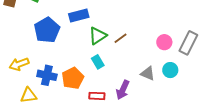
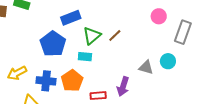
blue pentagon: (47, 30) -> (53, 44), moved
pink circle: (164, 42) -> (159, 16), moved
cyan rectangle: (98, 62) -> (85, 57), moved, turned -48

